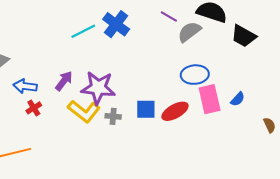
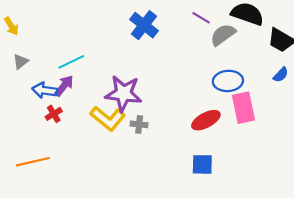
cyan line: (83, 31) -> (71, 62), moved
purple arrow: (64, 81) -> (64, 86), moved
blue semicircle: (238, 99) -> (281, 75), moved
blue square: (146, 109) -> (202, 164), moved

